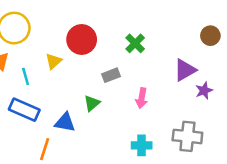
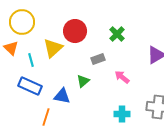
yellow triangle: (54, 61) -> (53, 48), size x1.5
pink arrow: (142, 98) -> (122, 77), turned 119

